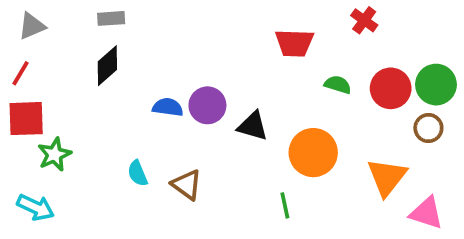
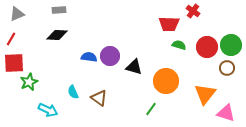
red trapezoid: (294, 43) -> (169, 24), moved
black diamond: (107, 66) -> (57, 35), turned 45
green line: (285, 205) -> (151, 109), turned 48
cyan arrow: (36, 207) -> (48, 110), moved

